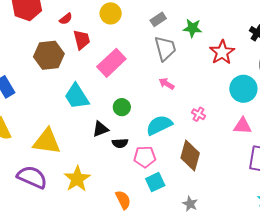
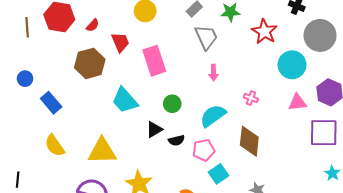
red semicircle: (66, 19) -> (93, 25), moved
pink rectangle: (111, 63) -> (154, 61), turned -56
pink arrow: (167, 84) -> (213, 73), turned -112

